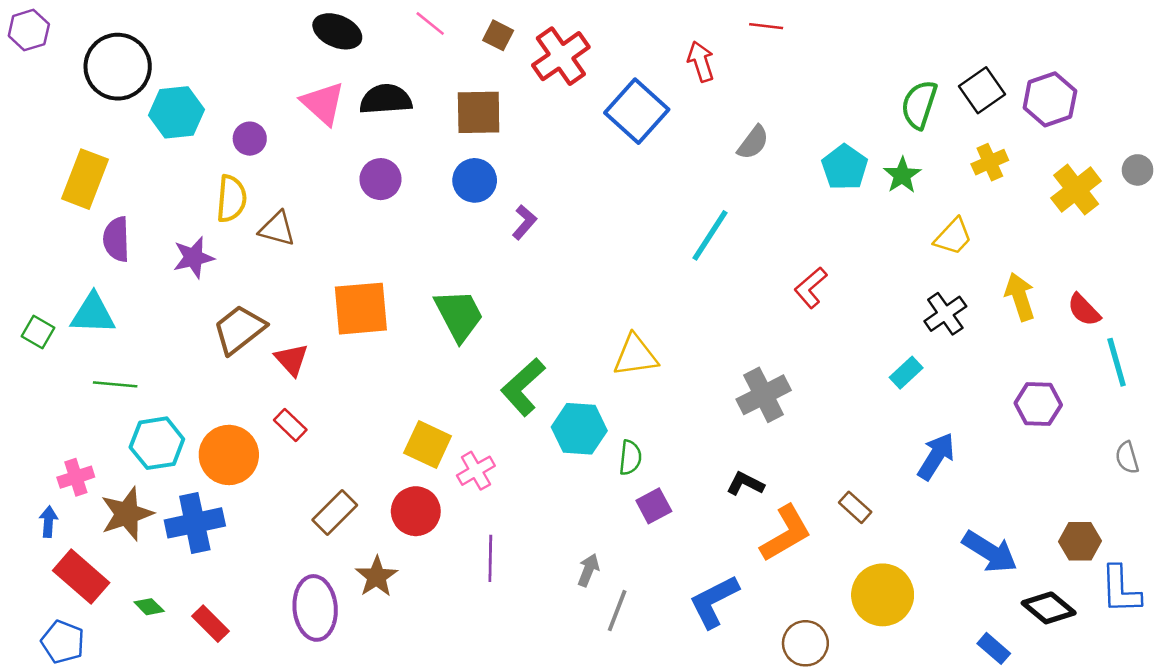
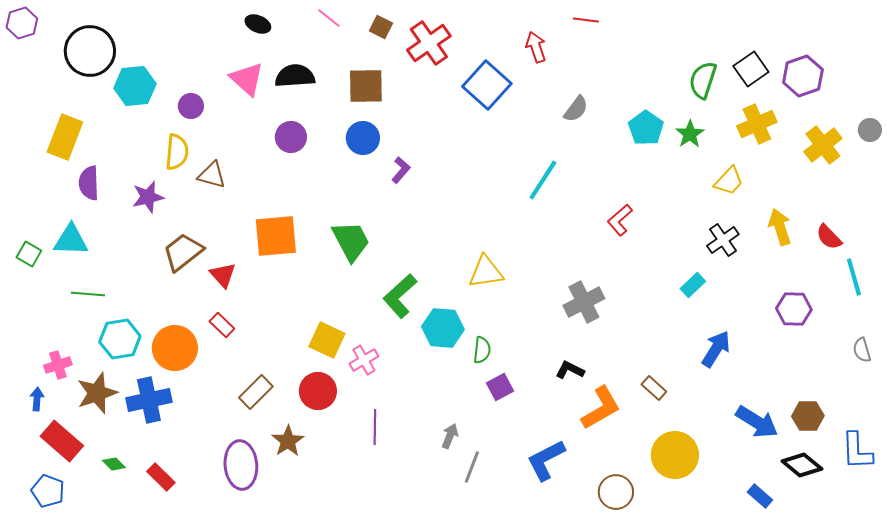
black ellipse: (337, 31) -> (258, 24), size x0.7
yellow cross: (990, 162) -> (757, 124), size x1.4
brown hexagon: (1080, 541) -> (808, 416), moved

